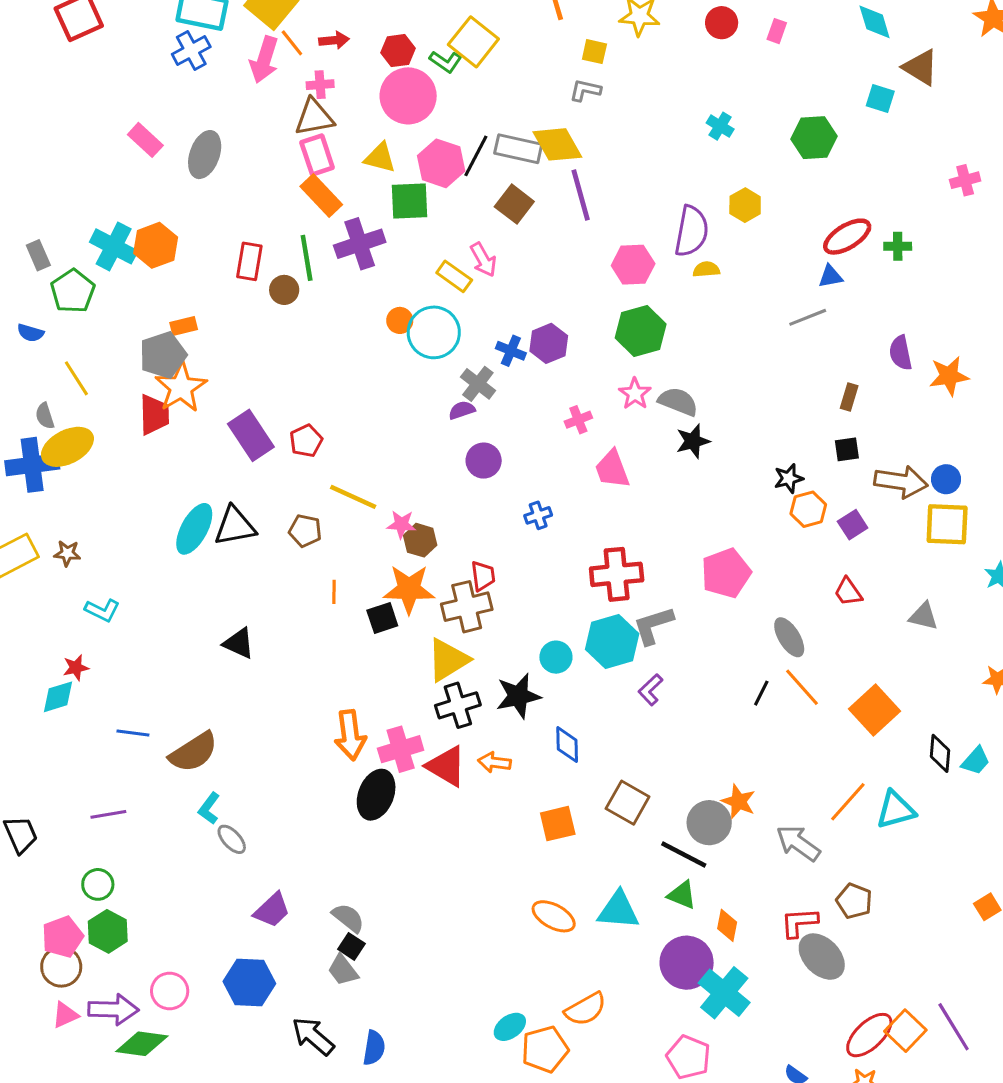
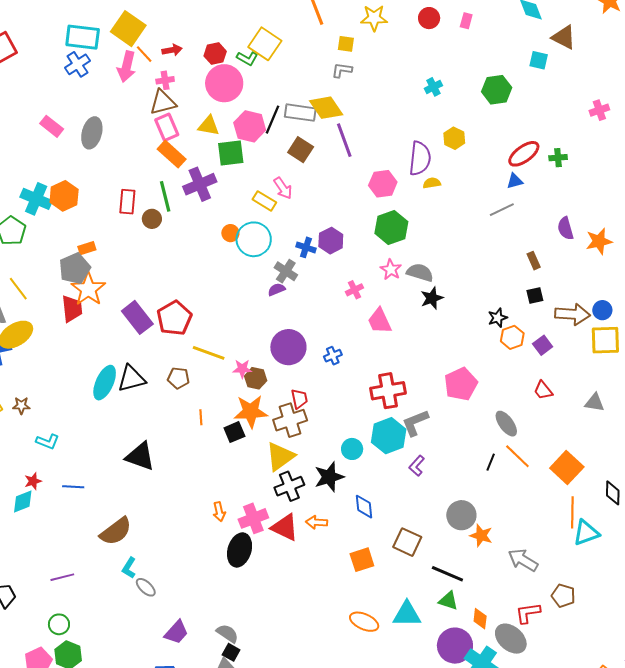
cyan cross: (720, 126) -> (433, 87), turned 36
brown rectangle: (849, 397) -> (534, 261), turned -36
red pentagon: (306, 441) -> (174, 318), size x1.6
purple circle: (484, 461) -> (288, 347), moved, size x1.5
black triangle: (239, 643) -> (140, 456), size x1.4
blue line: (133, 733) -> (73, 487), moved
orange arrow: (350, 735) -> (219, 512), size x0.6
orange line: (848, 802) -> (572, 512), moved, turned -36
gray circle: (709, 823) -> (461, 515), moved
gray ellipse: (822, 957) -> (511, 639), moved

